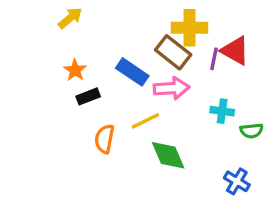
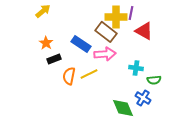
purple line: (214, 59) -> (131, 13), moved
orange semicircle: (105, 139) -> (69, 76), moved
green diamond: (168, 155) -> (123, 108), moved
blue cross: (237, 181) -> (143, 98), moved

